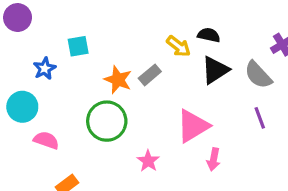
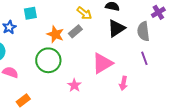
yellow arrow: (178, 46) -> (84, 13), moved
gray semicircle: (258, 75) -> (143, 31), turned 36
pink arrow: (214, 159) -> (123, 83), moved

